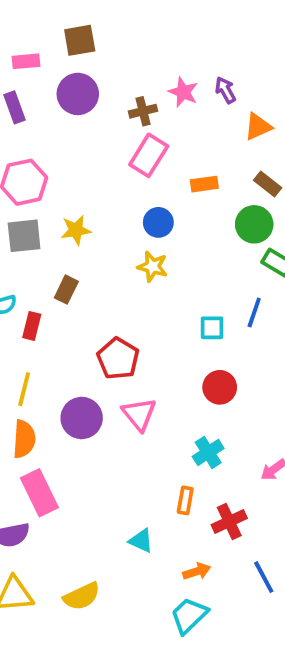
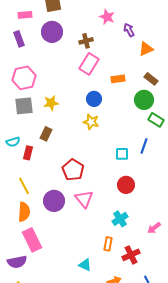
pink star: (183, 92) -> (107, 17), moved
yellow line: (24, 389) -> (24, 186), turned -42

